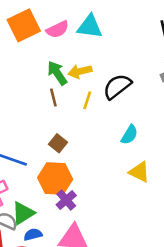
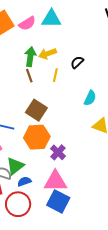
green arrow: (57, 73) -> (30, 57), turned 48
black semicircle: (117, 86) -> (77, 62), size x0.6
brown square: (58, 143) -> (36, 110), size x1.5
purple cross: (66, 200) -> (58, 152), moved

